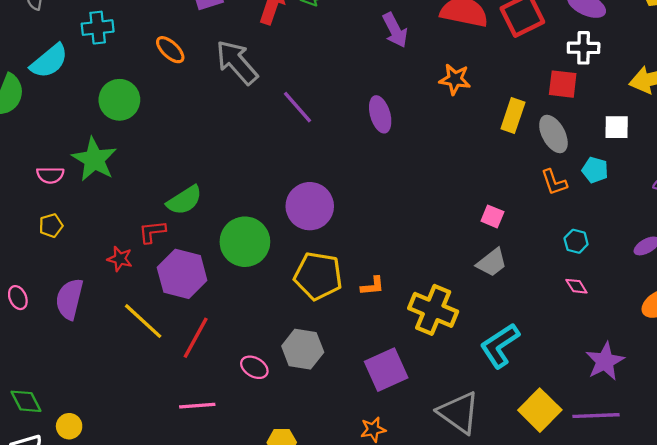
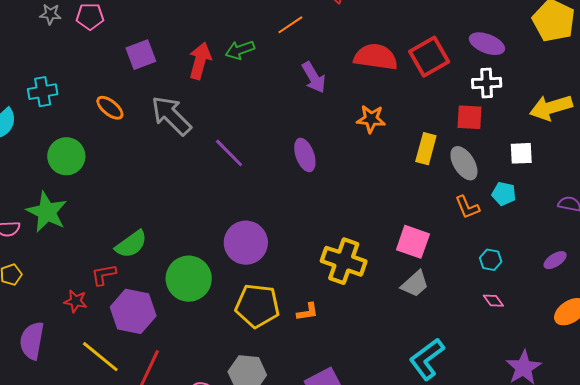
pink square: (492, 216) -> (413, 242), size x1.6
yellow cross: (433, 310) -> (344, 261), moved

